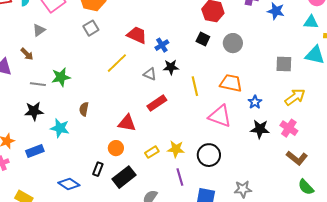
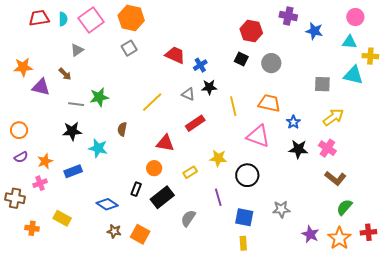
yellow line: (117, 63) -> (152, 102), moved
yellow star: (176, 149) -> (218, 158), moved
green semicircle: (306, 187) -> (344, 207), turned 84

